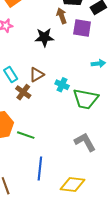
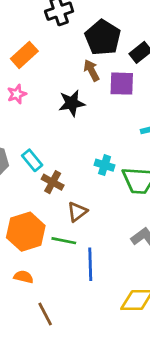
brown triangle: (37, 75) -> (77, 212), moved
blue line: (40, 169) -> (90, 264), moved

